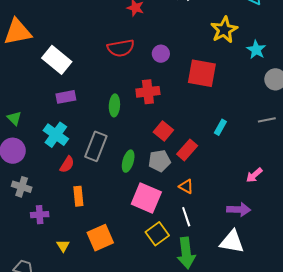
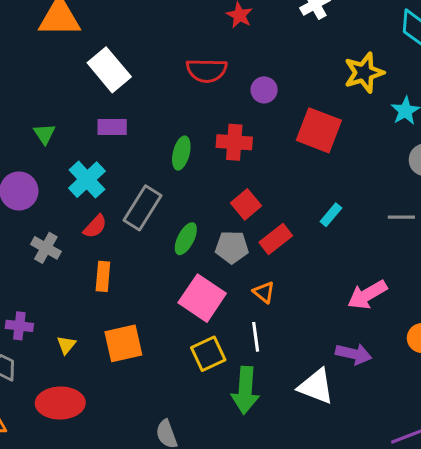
green triangle: (14, 118) -> (44, 134), moved
pink arrow: (254, 175) -> (367, 295), size x1.5
gray cross: (22, 187) -> (46, 248), moved
purple arrow: (239, 210) -> (354, 354), moved
purple cross: (40, 215) -> (19, 326), moved

